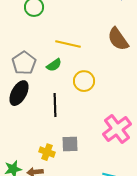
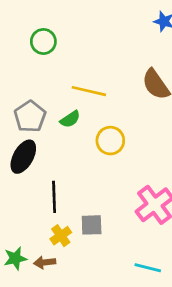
black line: (55, 105) -> (54, 197), moved
yellow cross: (47, 152) -> (61, 236), turned 35

